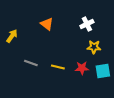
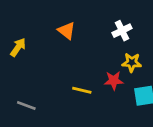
gray line: (31, 63) -> (26, 105), moved
red star: (82, 68) -> (114, 81), moved

